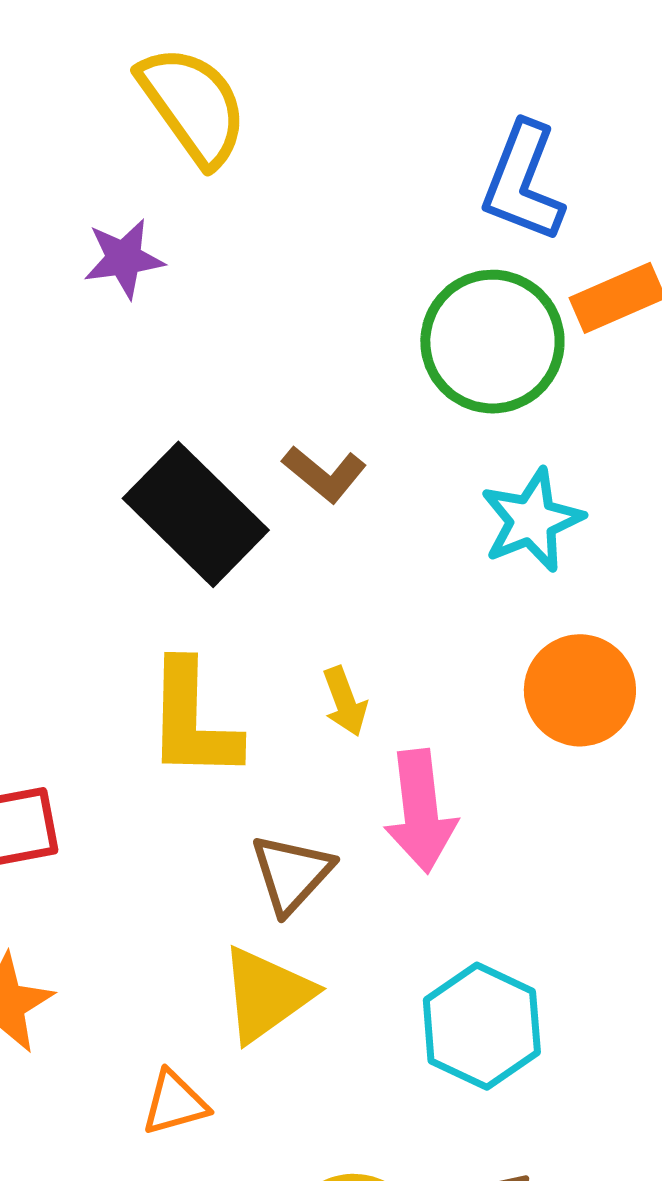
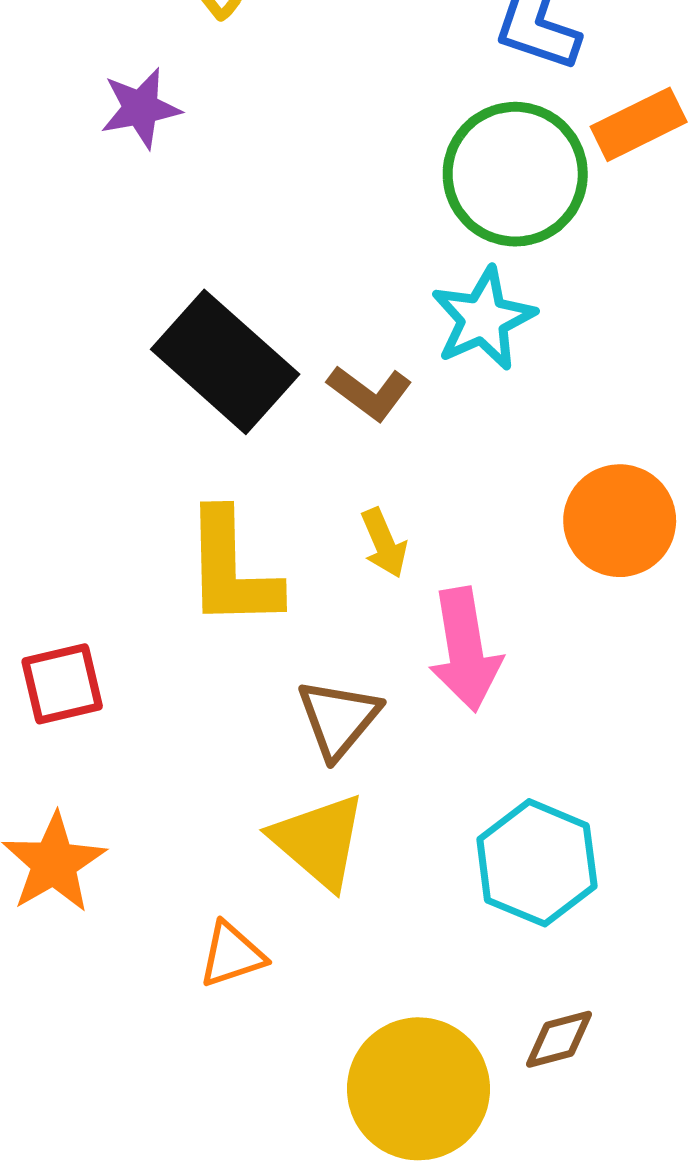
brown L-shape: (324, 474) -> (370, 393), moved
cyan star: (532, 520) -> (483, 319), moved
yellow triangle: (266, 994) -> (319, 841), turned -41

